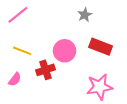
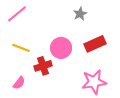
red rectangle: (101, 47) -> (95, 44), turned -45
pink semicircle: (15, 79) -> (19, 83), moved

